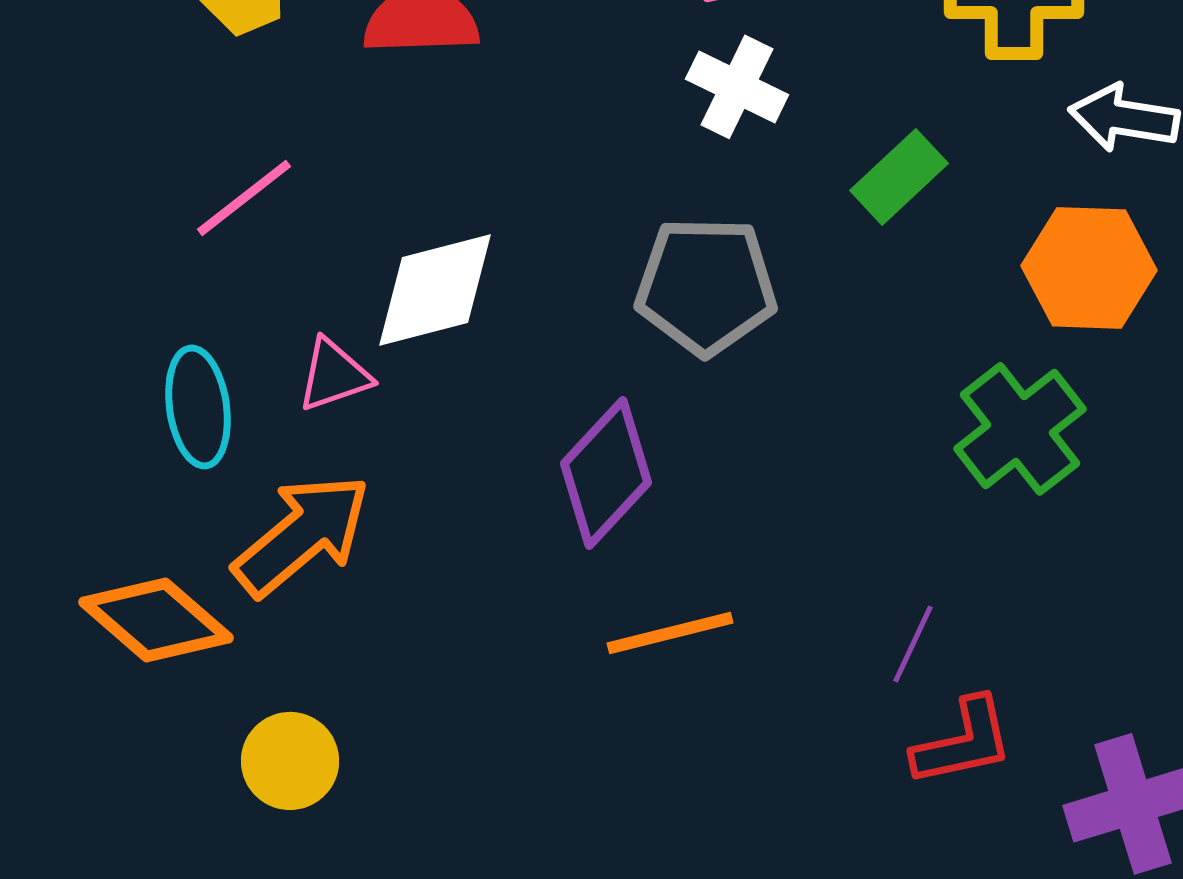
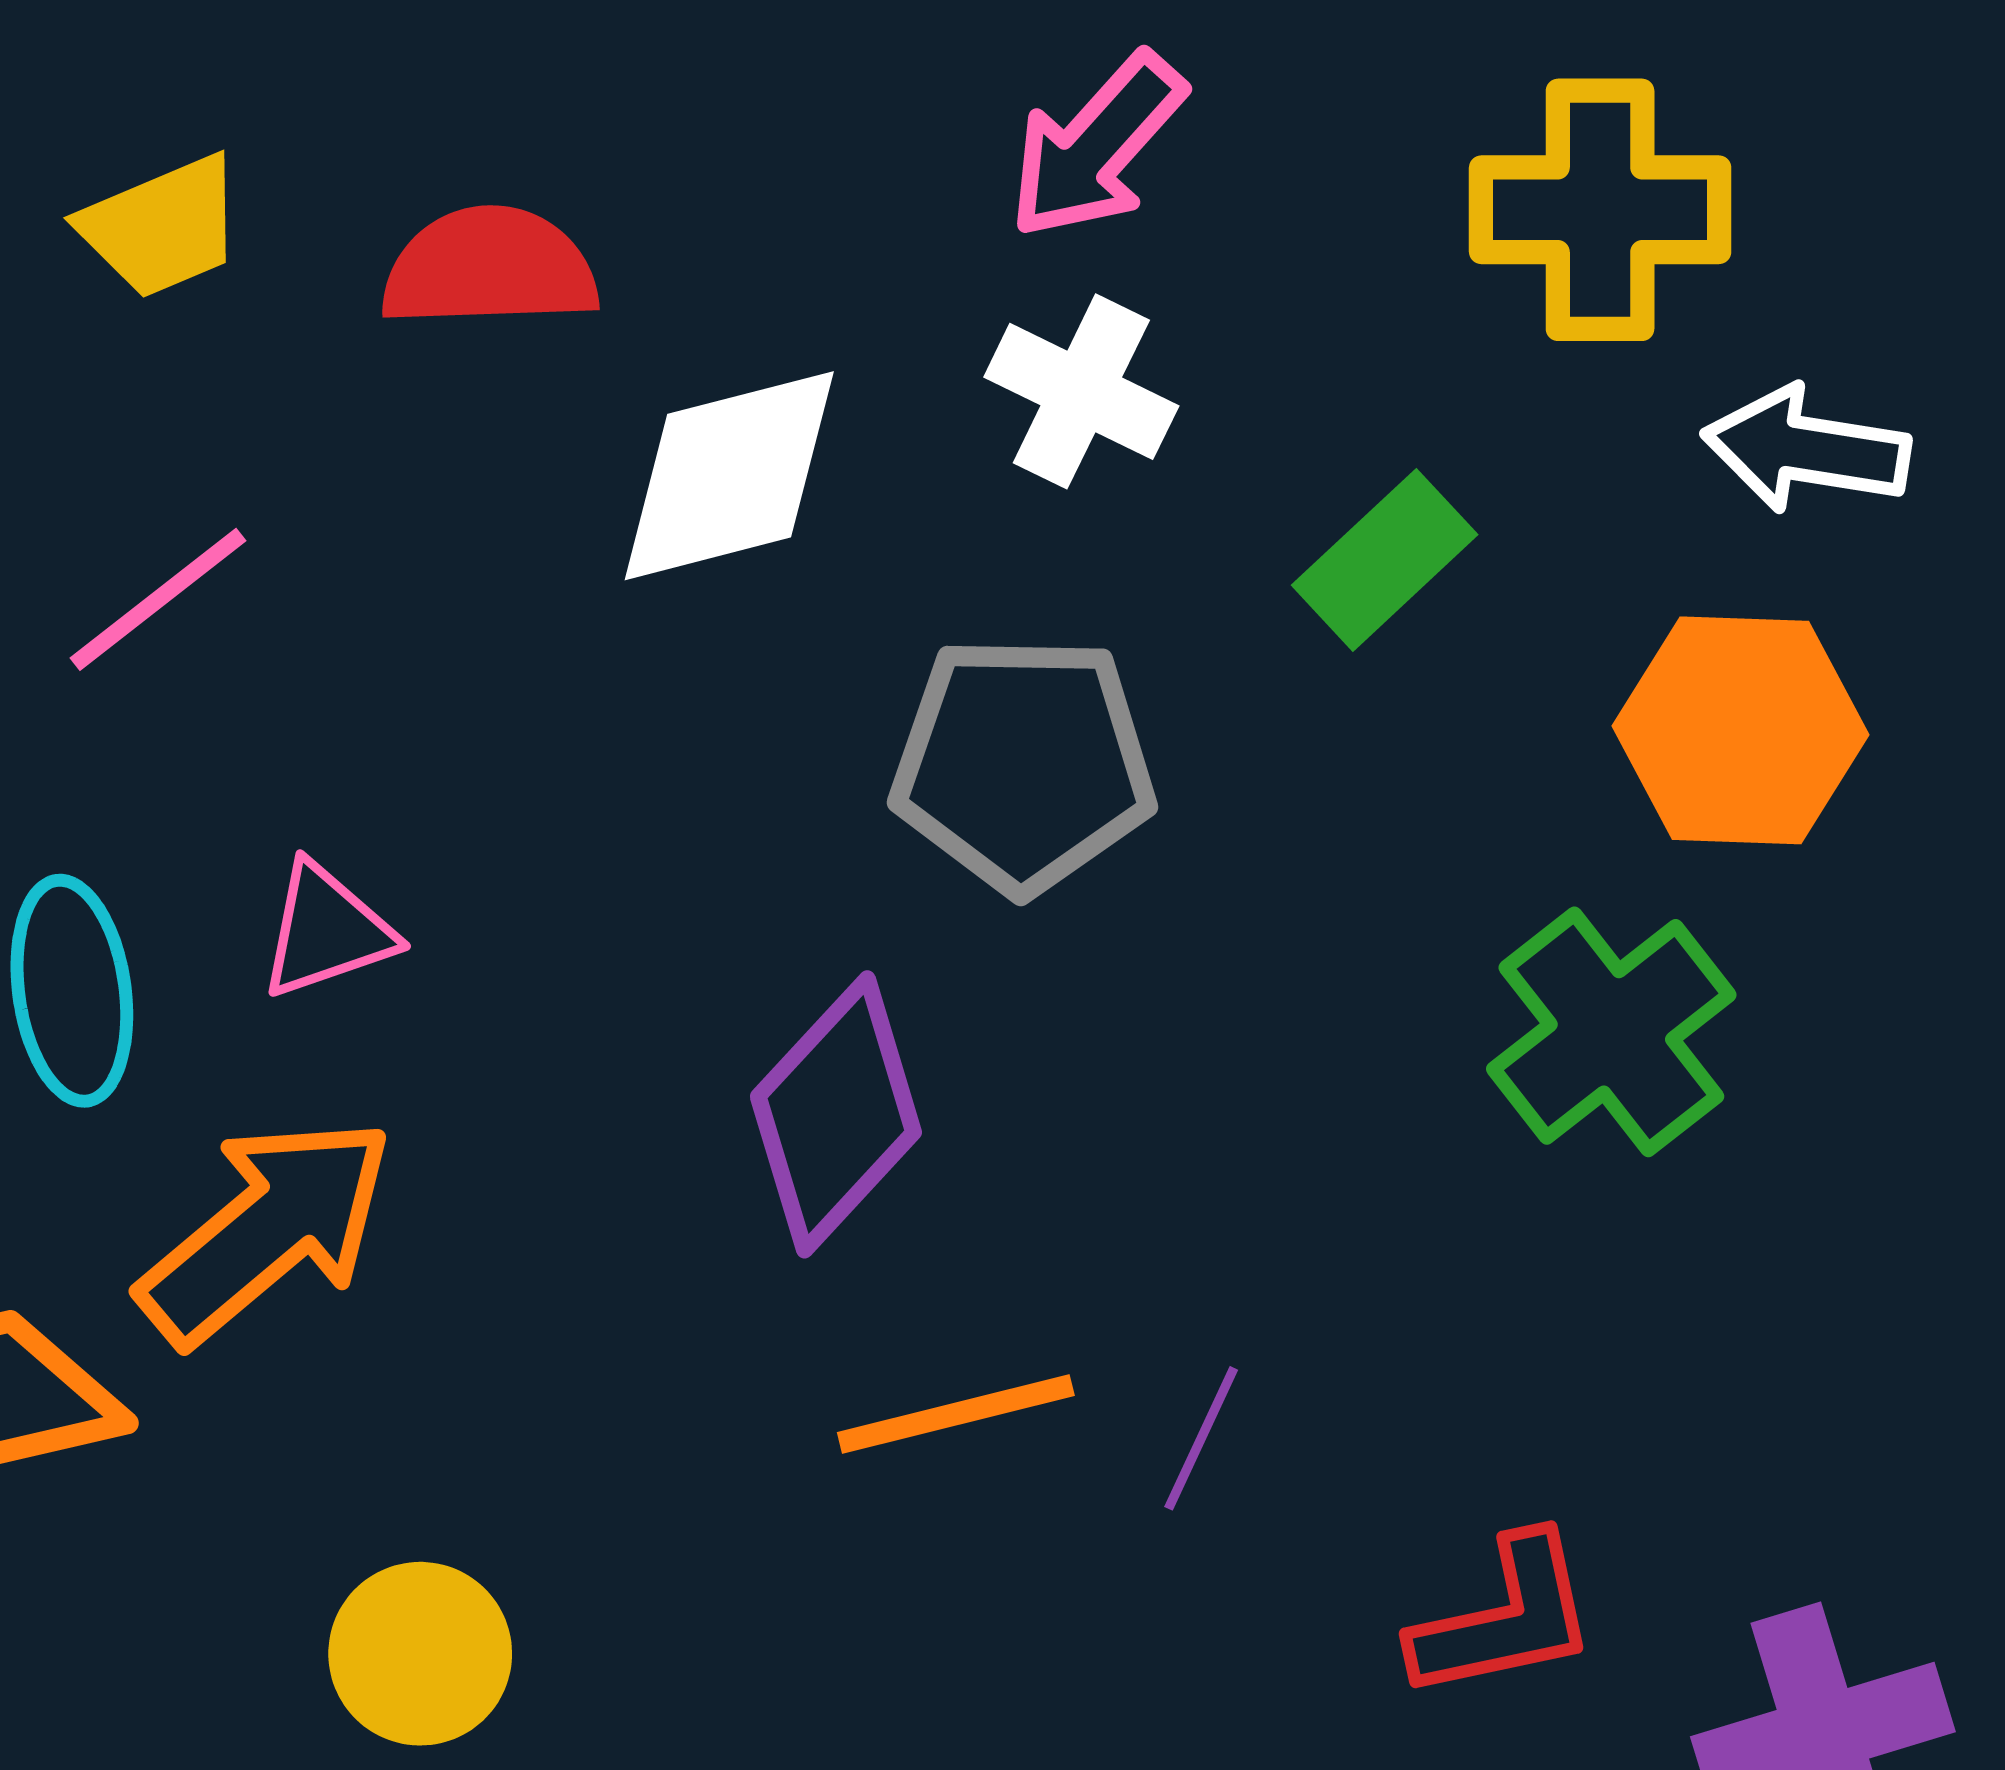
white diamond: (435, 290) -> (729, 476), moved
purple line: (913, 644) -> (1201, 1438), moved
yellow circle: (290, 761) -> (420, 1654), moved

